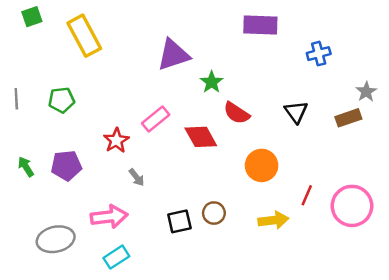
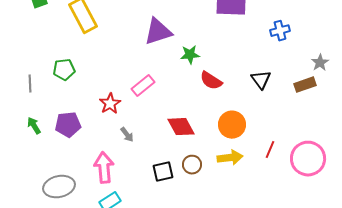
green star: (212, 82) -> (190, 55), turned 30
gray line: (16, 99) -> (30, 84), moved
red diamond: (201, 137) -> (181, 127), moved
pink arrow: (109, 217) -> (104, 168), turned -88
yellow arrow: (273, 220) -> (230, 158), moved

